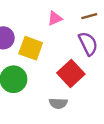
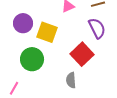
gray semicircle: (58, 103) -> (71, 80), turned 84

